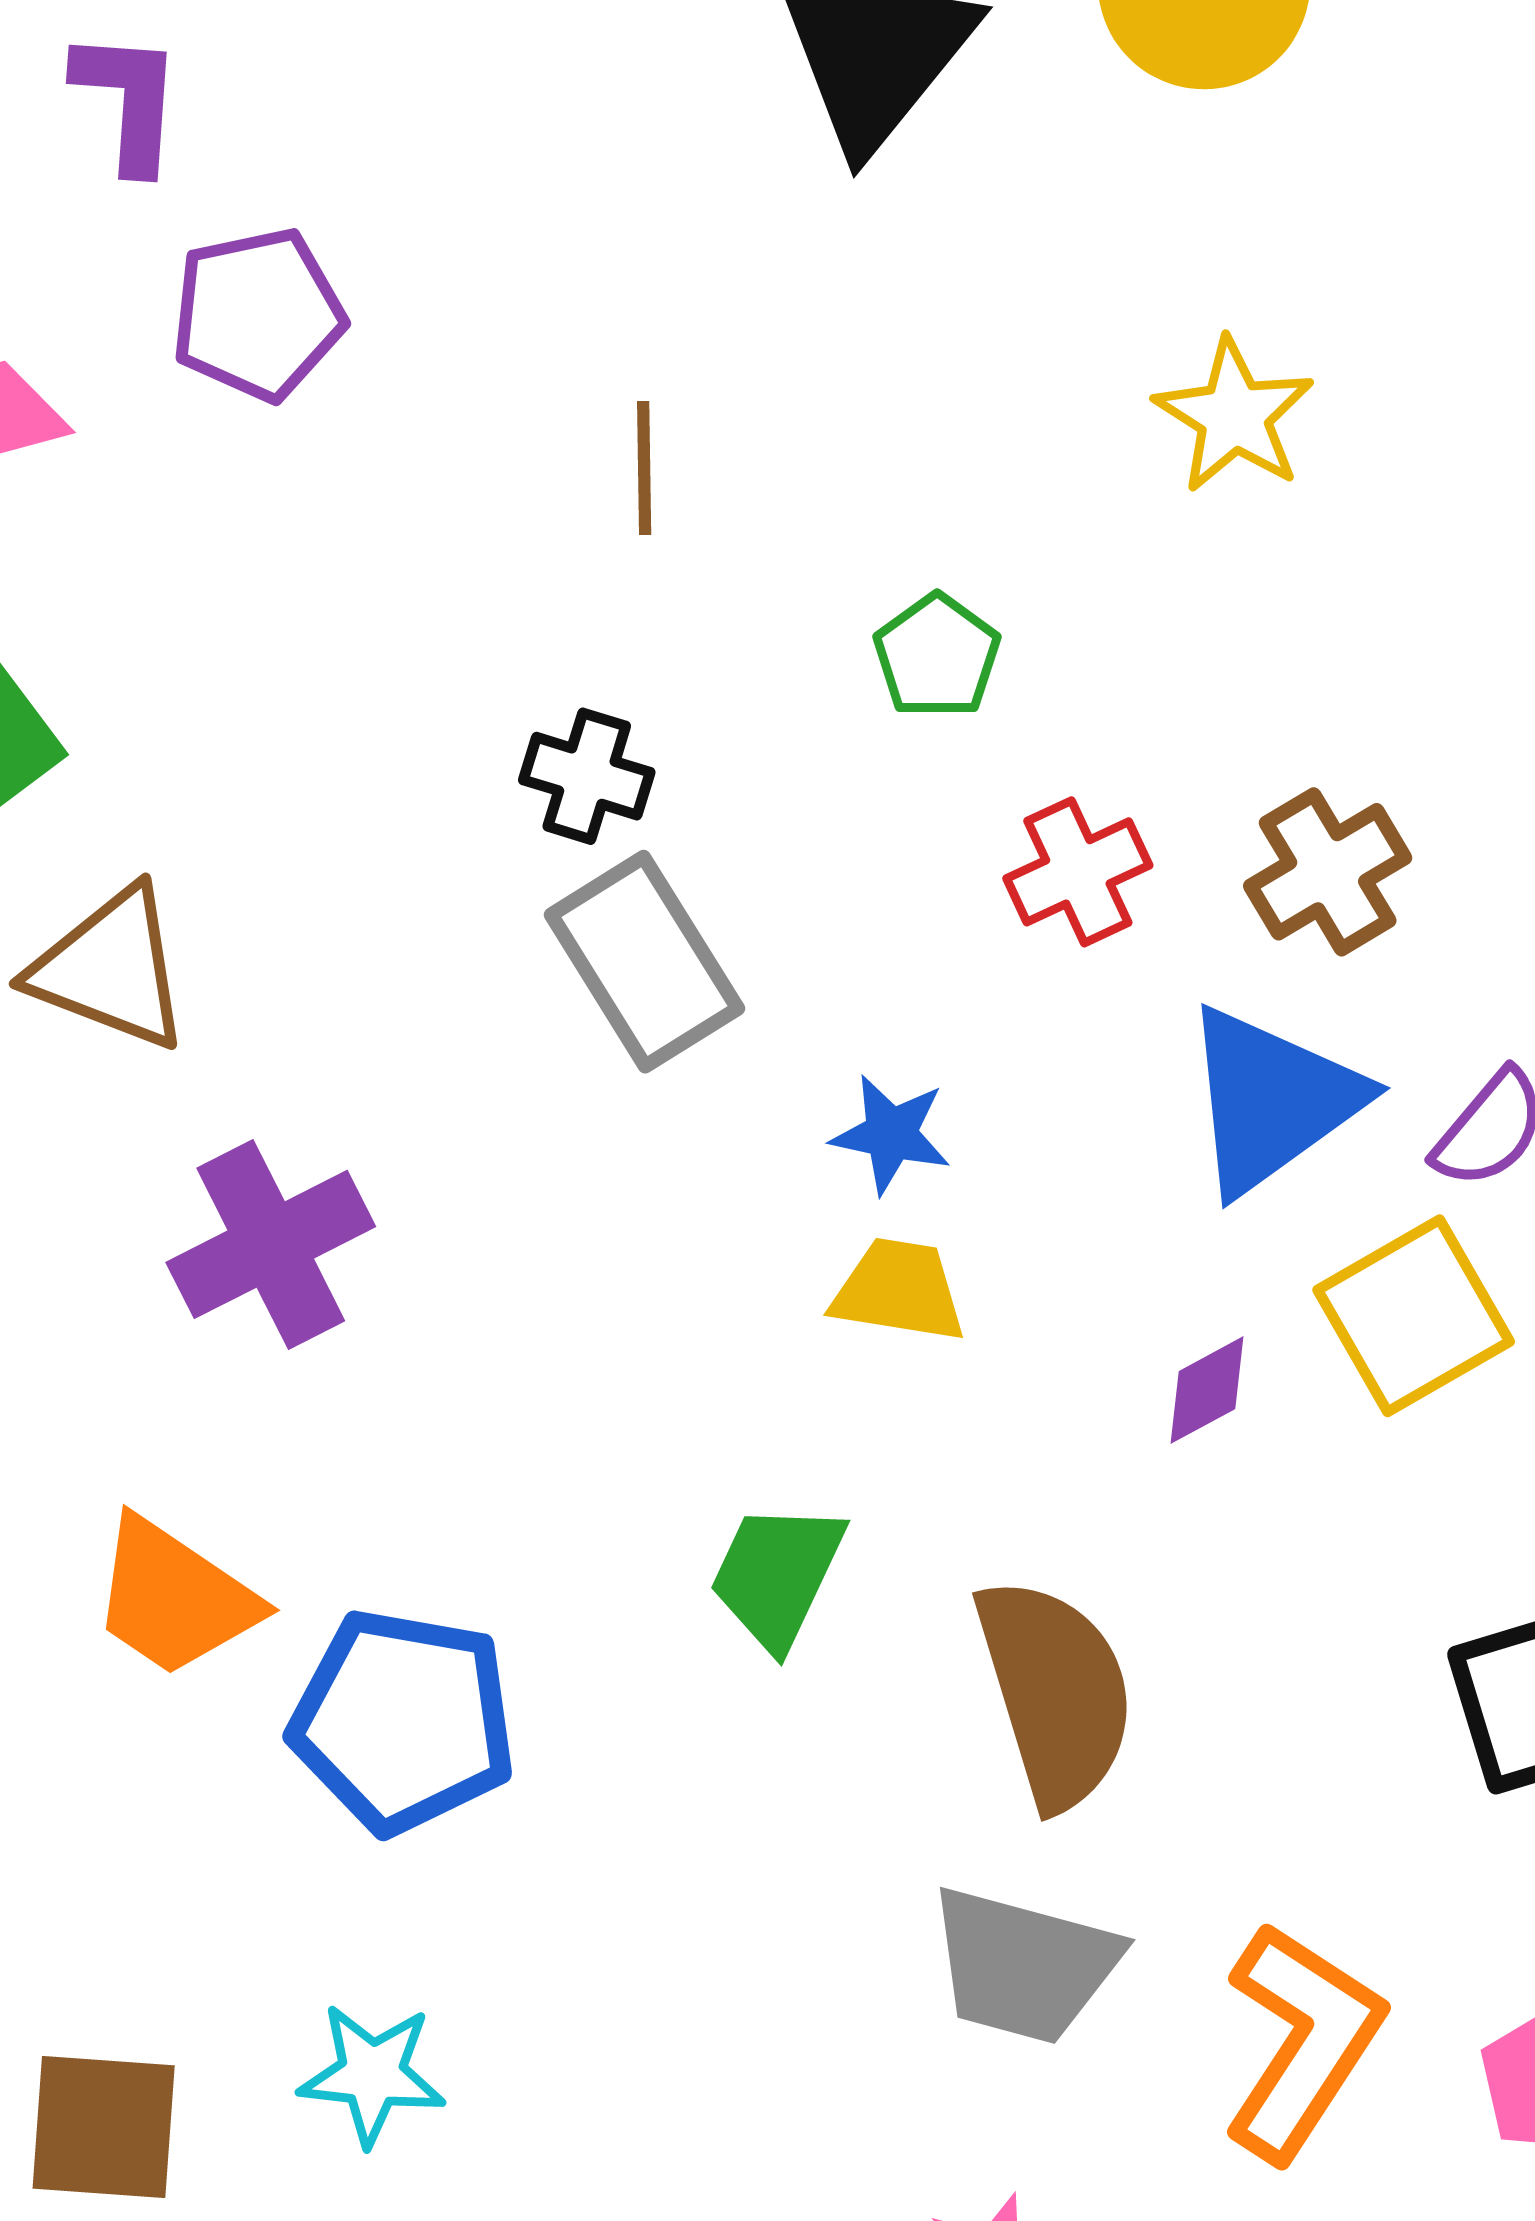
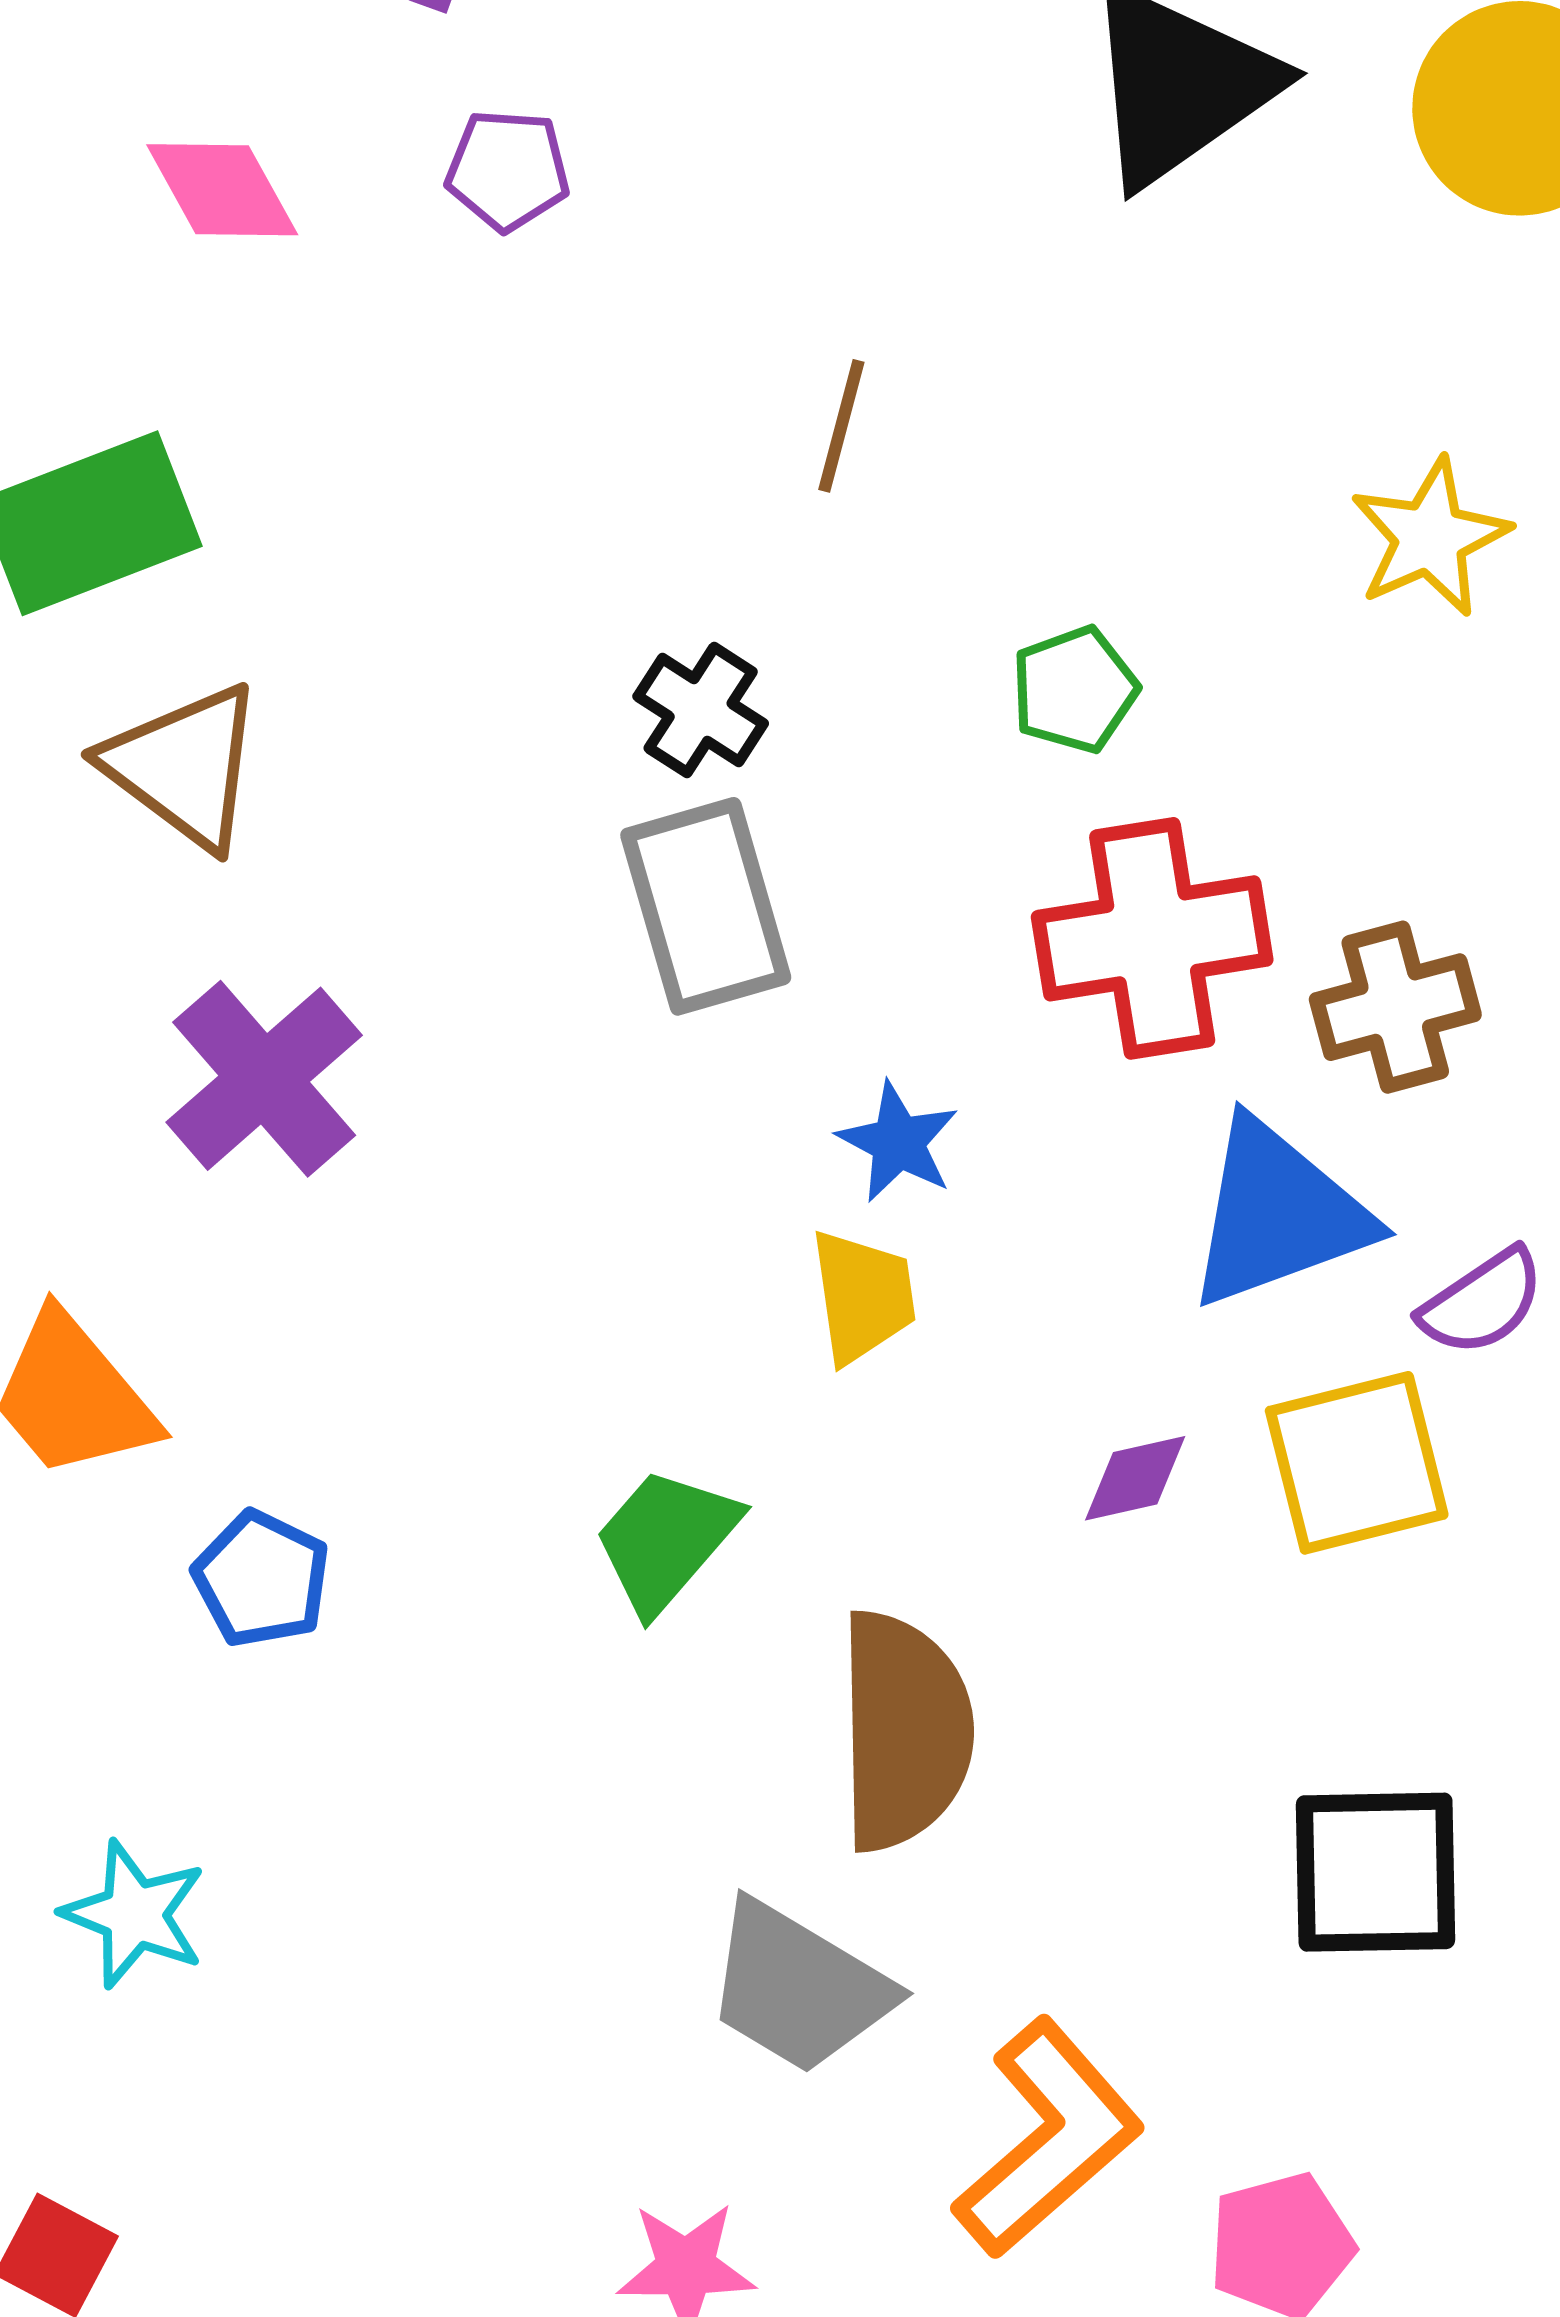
purple pentagon: (258, 314) -> (508, 170), size x0.7
red cross: (1078, 872) -> (1152, 938), size x1.6
purple cross: (271, 1244) -> (264, 1079), turned -30
yellow trapezoid: (899, 1290) -> (863, 1296), turned 57
blue pentagon: (403, 1721) -> (262, 1579), size x0.6

